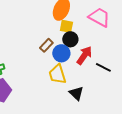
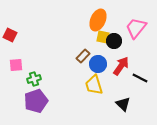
pink trapezoid: (99, 17) -> (136, 28), turned -80
black circle: (70, 39) -> (114, 41), moved
black triangle: (76, 93) -> (123, 104), moved

